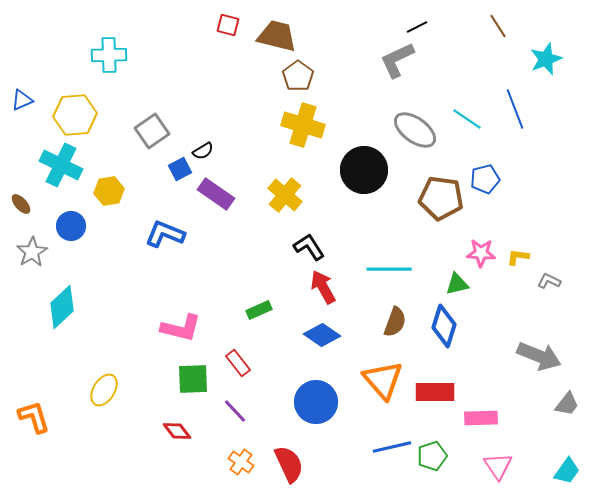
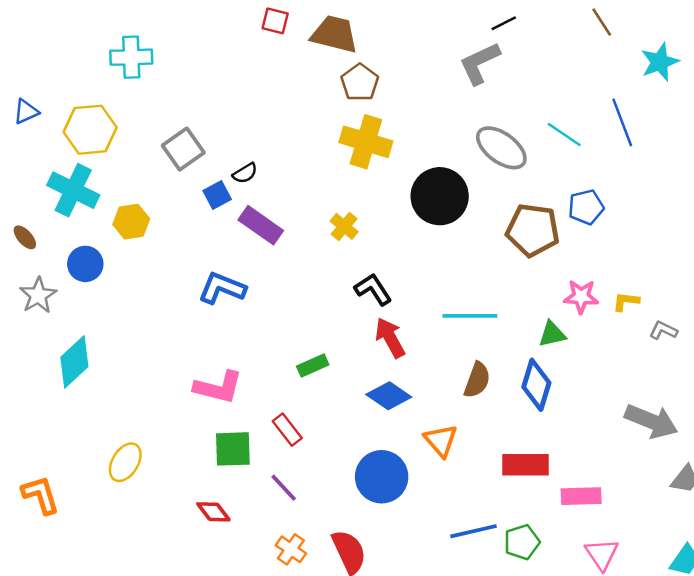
yellow cross: (285, 195) -> (344, 226), size x0.7
blue L-shape: (165, 234) -> (222, 288), moved
orange triangle: (383, 380) -> (441, 440), moved, size x0.7

